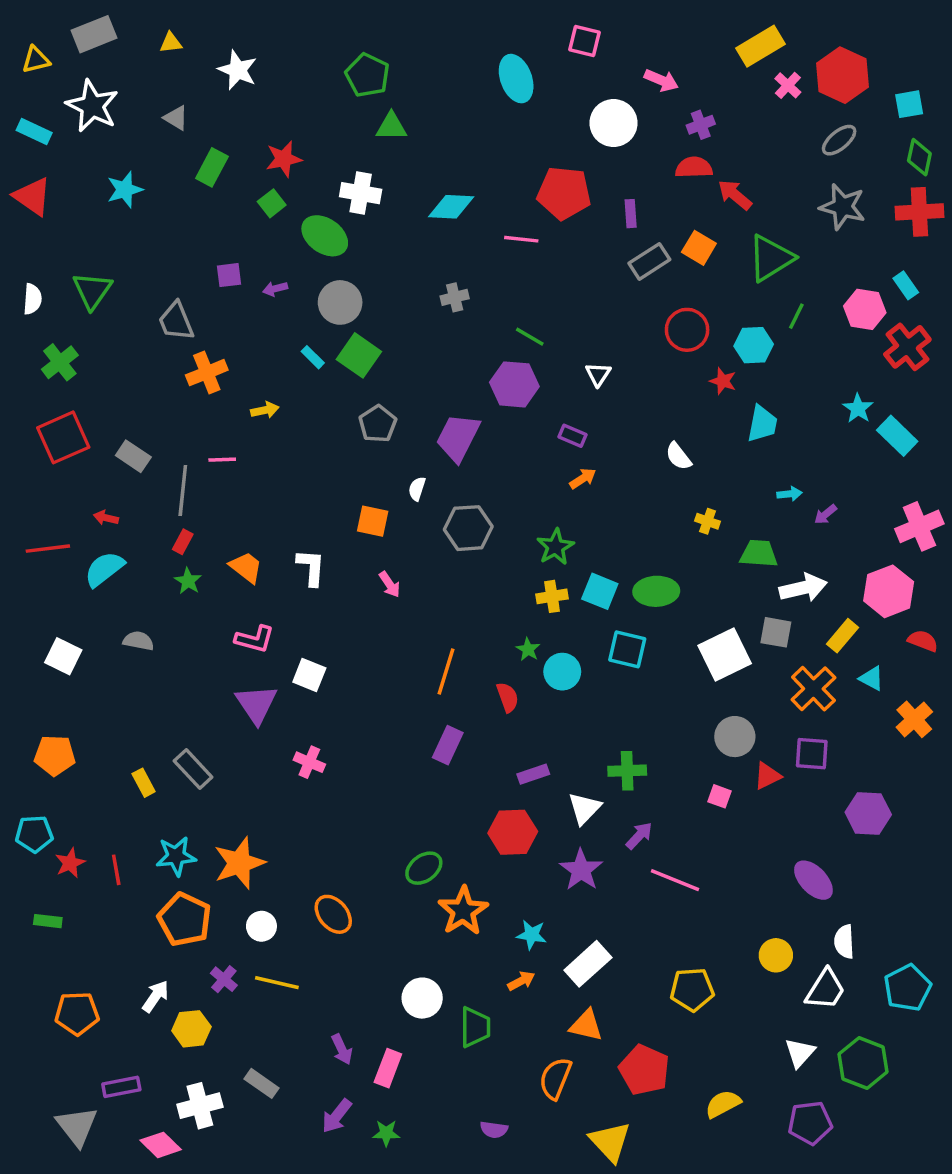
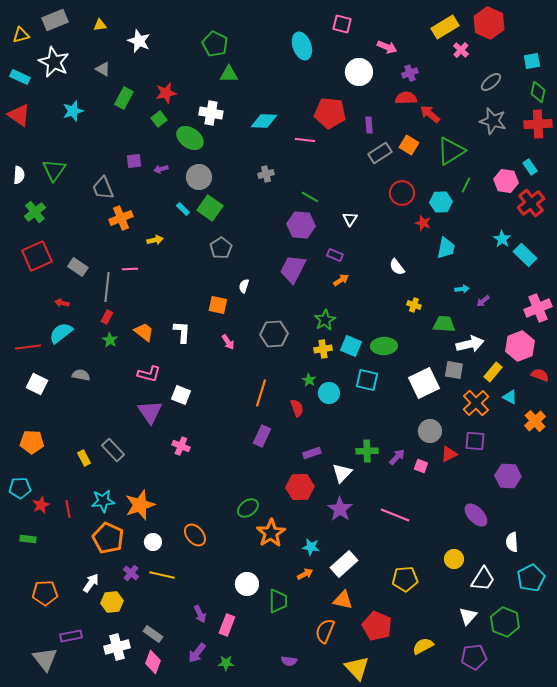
red hexagon: (843, 75) -> (489, 23), moved
purple trapezoid: (458, 437) -> (293, 269), moved
gray hexagon: (468, 528) -> (274, 334), moved
red line: (48, 549) -> (28, 347), moved
purple arrow: (639, 836) -> (397, 457), moved
white semicircle: (844, 942) -> (512, 542), moved
pink diamond: (161, 1145) -> (153, 662), moved, turned 65

